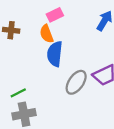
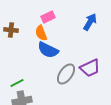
blue semicircle: (55, 54) -> (48, 50), turned -70

